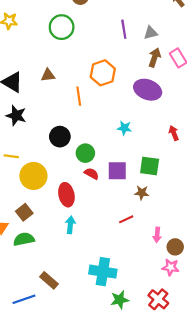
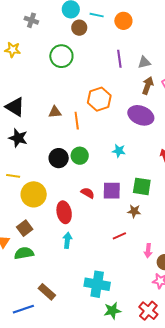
brown triangle: (48, 75) -> (55, 112), moved
green circle: (85, 153) -> (80, 156), moved

